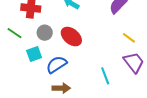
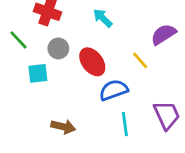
yellow line: (129, 38) -> (140, 60), moved
blue semicircle: (56, 64) -> (114, 90), moved

